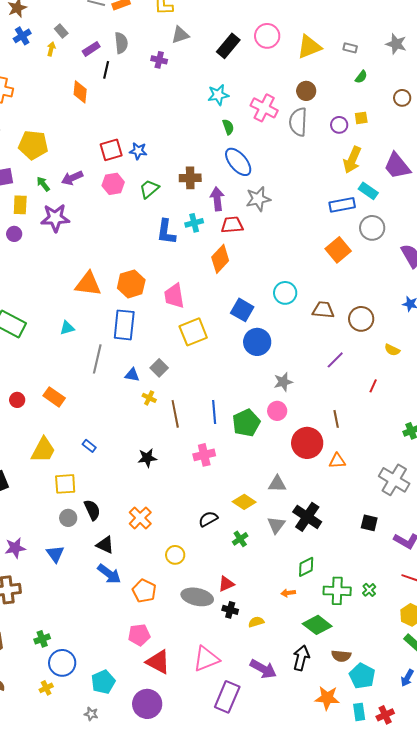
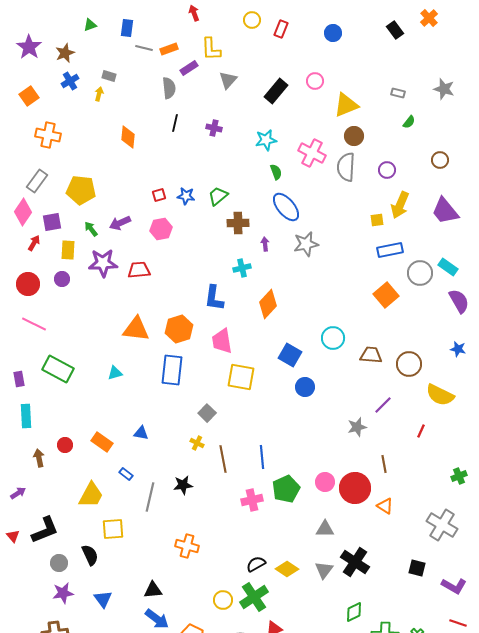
gray rectangle: (61, 31) -> (109, 76), turned -32
gray triangle: (180, 35) -> (228, 80), turned -30
pink circle: (267, 36) -> (315, 81), size x0.7
yellow triangle: (309, 47) -> (346, 105), moved
purple rectangle: (91, 49) -> (189, 68), moved
purple cross: (159, 60) -> (214, 128), moved
black line: (106, 70) -> (175, 123), moved
brown circle: (402, 98) -> (440, 160), moved
yellow square: (361, 118) -> (377, 220), moved
red square: (111, 150) -> (159, 195), size x0.6
green trapezoid: (149, 189) -> (218, 196), moved
cyan rectangle: (368, 191) -> (448, 267), moved
purple arrow: (217, 199) -> (265, 244), size x0.6
red trapezoid: (232, 225) -> (139, 270), moved
blue L-shape: (166, 232) -> (214, 298), moved
yellow square: (193, 332) -> (241, 377), turned 32
blue circle: (257, 342) -> (305, 387), size x0.7
yellow semicircle: (392, 350) -> (440, 395), size x1.8
gray line: (97, 359) -> (150, 497), moved
blue triangle: (132, 375) -> (141, 433), moved
gray star: (283, 382) -> (357, 427), moved
pink circle: (277, 411) -> (325, 482), moved
green pentagon: (246, 423) -> (286, 489), moved
blue rectangle: (89, 446) -> (126, 474), moved
black star: (147, 458) -> (183, 485), moved
orange triangle: (337, 461) -> (385, 506), turned 36
yellow diamond: (244, 502) -> (287, 569), moved
black semicircle: (92, 510) -> (90, 555), moved
gray circle: (68, 518) -> (59, 563), moved
orange cross: (140, 518) -> (187, 546), moved, turned -30
green cross: (240, 539) -> (254, 597), moved, size x1.8
black triangle: (105, 545) -> (153, 590), turned -30

